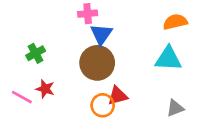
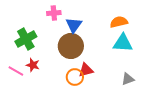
pink cross: (88, 14) -> (54, 13), moved
orange semicircle: (175, 22) -> (119, 22), moved
green cross: (36, 53) -> (26, 39), size x1.5

